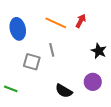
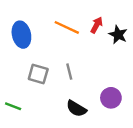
gray line: (52, 50) -> (69, 72), moved
black star: (99, 51) -> (118, 35), moved

